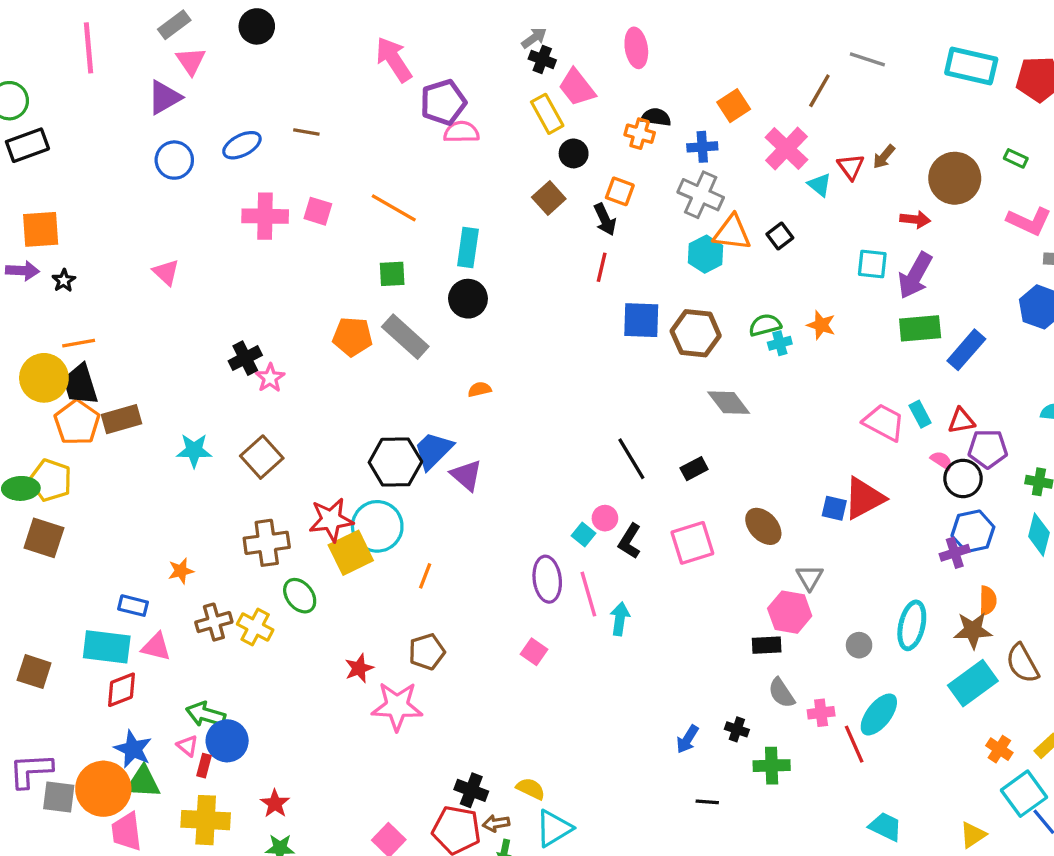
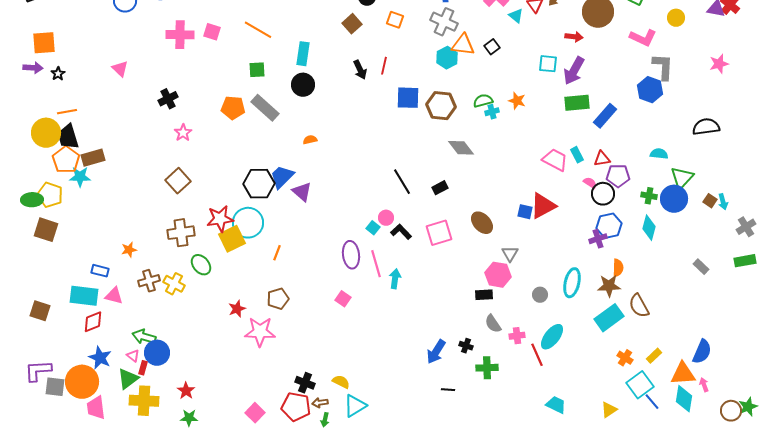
black arrow: (605, 219) -> (360, 70), moved
black cross: (245, 358) -> (168, 99), moved
cyan star: (194, 450) -> (80, 177), moved
black L-shape: (630, 541) -> (401, 232), turned 105
blue arrow: (687, 739) -> (436, 352), size x1.4
green triangle: (143, 782) -> (128, 379), moved, turned -40

